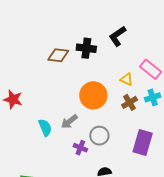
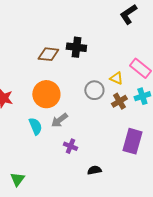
black L-shape: (117, 36) -> (128, 14), moved
orange circle: (93, 95) -> (46, 94), moved
gray circle: (99, 136) -> (94, 90), moved

